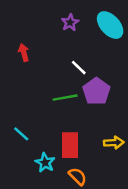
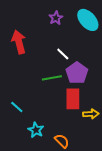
red arrow: (24, 53) -> (19, 42), size x1.6
red rectangle: (70, 145) -> (73, 99), moved

